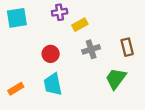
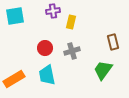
yellow rectangle: (80, 25) -> (71, 22), turned -48
gray cross: (91, 49) -> (72, 51), moved
orange rectangle: (16, 89) -> (14, 79), size x1.5

